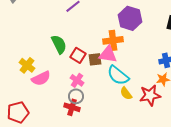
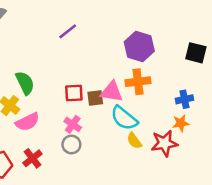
orange cross: (113, 40) -> (138, 82), moved
green semicircle: (59, 44) -> (25, 83), moved
red square: (78, 55) -> (74, 93), turned -35
red cross: (72, 107) -> (32, 158), moved, turned 35

